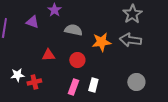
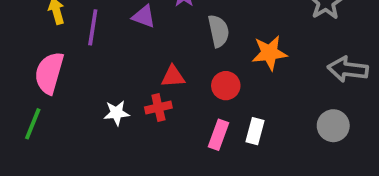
gray semicircle: (73, 30) -> (218, 31), turned 66
gray arrow: (130, 40) -> (348, 69), moved
red cross: (34, 82) -> (158, 107), moved

